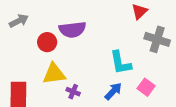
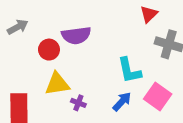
pink square: (146, 87) -> (158, 96), size x1.4

